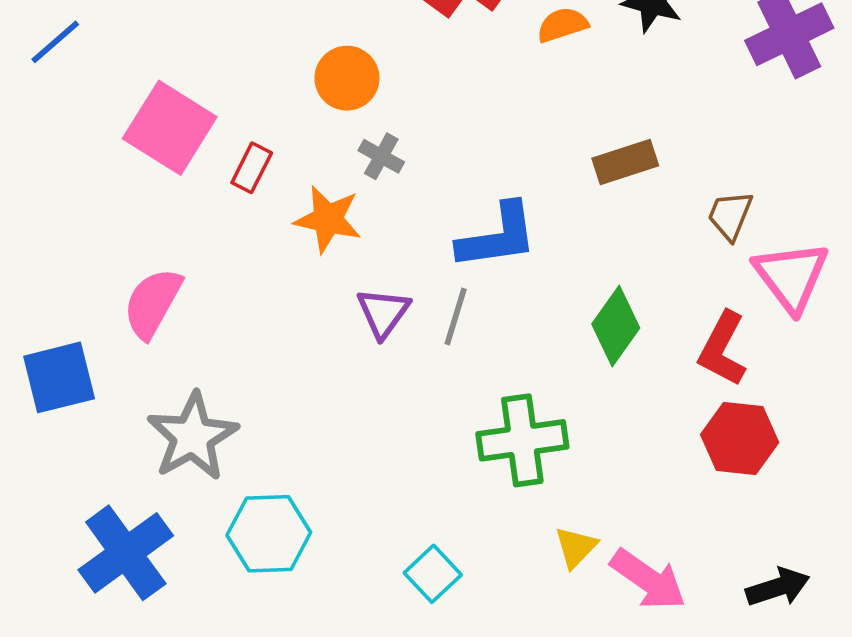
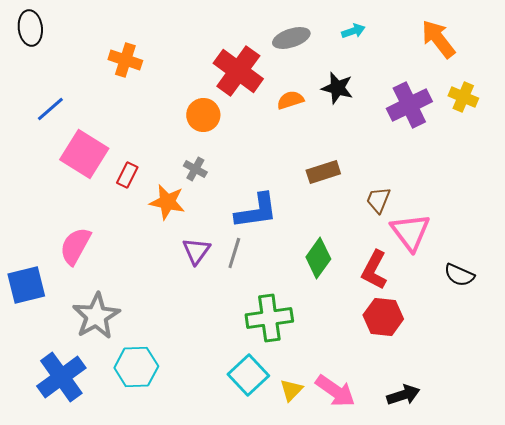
blue line: (55, 42) -> (50, 109), moved
orange circle: (347, 78) -> (203, 115), moved
yellow triangle: (576, 547) -> (291, 390), moved
cyan square: (433, 574) -> (248, 375), moved, size x1.4

